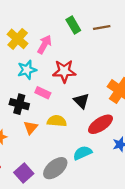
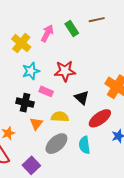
brown line: (102, 27) -> (97, 20), moved
pink arrow: (44, 44) -> (47, 33), moved
cyan semicircle: (83, 153) -> (84, 145), turned -72
gray ellipse: (55, 168) -> (56, 144), moved

